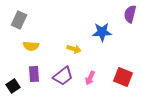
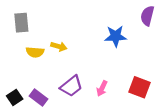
gray rectangle: (19, 20) -> (21, 23), turned -30
yellow arrow: (74, 49) -> (59, 46), moved
purple rectangle: (34, 74) -> (38, 97), moved, turned -49

